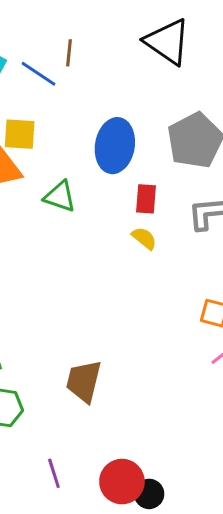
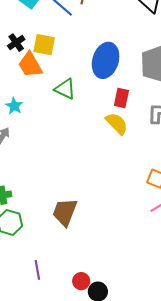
yellow semicircle: (144, 238) -> (117, 124), size x1.4
red circle: (122, 482) -> (81, 281), size x0.6

